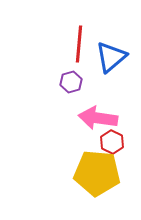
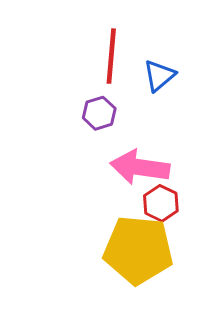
blue triangle: (111, 57) -> (159, 76), size x0.7

